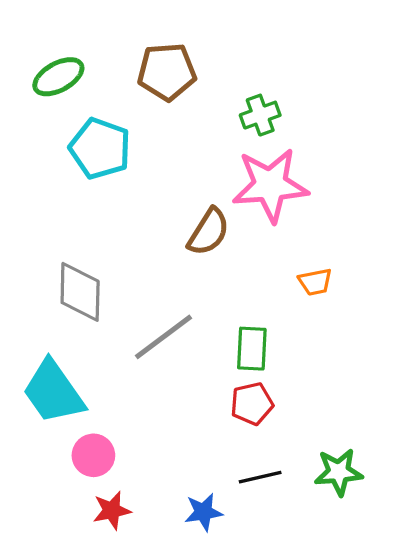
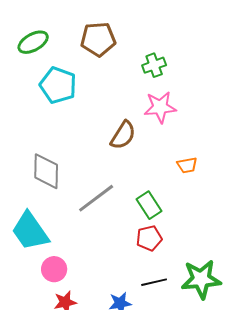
pink star: (270, 185) -> (160, 107), size x0.7
green rectangle: (252, 349) -> (149, 205), turned -36
green star: (339, 472) -> (201, 279), size x1.4

